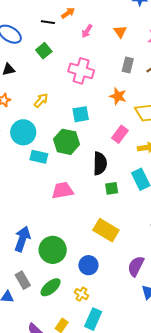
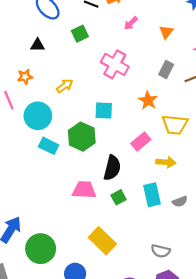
green square: (112, 188) -> (119, 197), turned -32
pink trapezoid: (63, 191) -> (84, 190), moved

